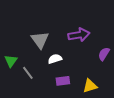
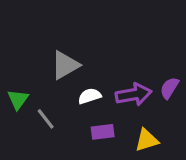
purple arrow: (79, 35) -> (134, 94), moved
gray triangle: (40, 40) -> (65, 65), turned 36

